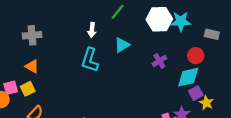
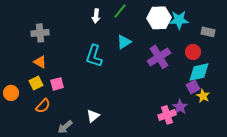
white arrow: (92, 30) -> (96, 16), moved
purple cross: (159, 61) -> (159, 57), size x1.6
cyan diamond: (188, 77) -> (199, 72), moved
pink square: (11, 88) -> (57, 84), moved

